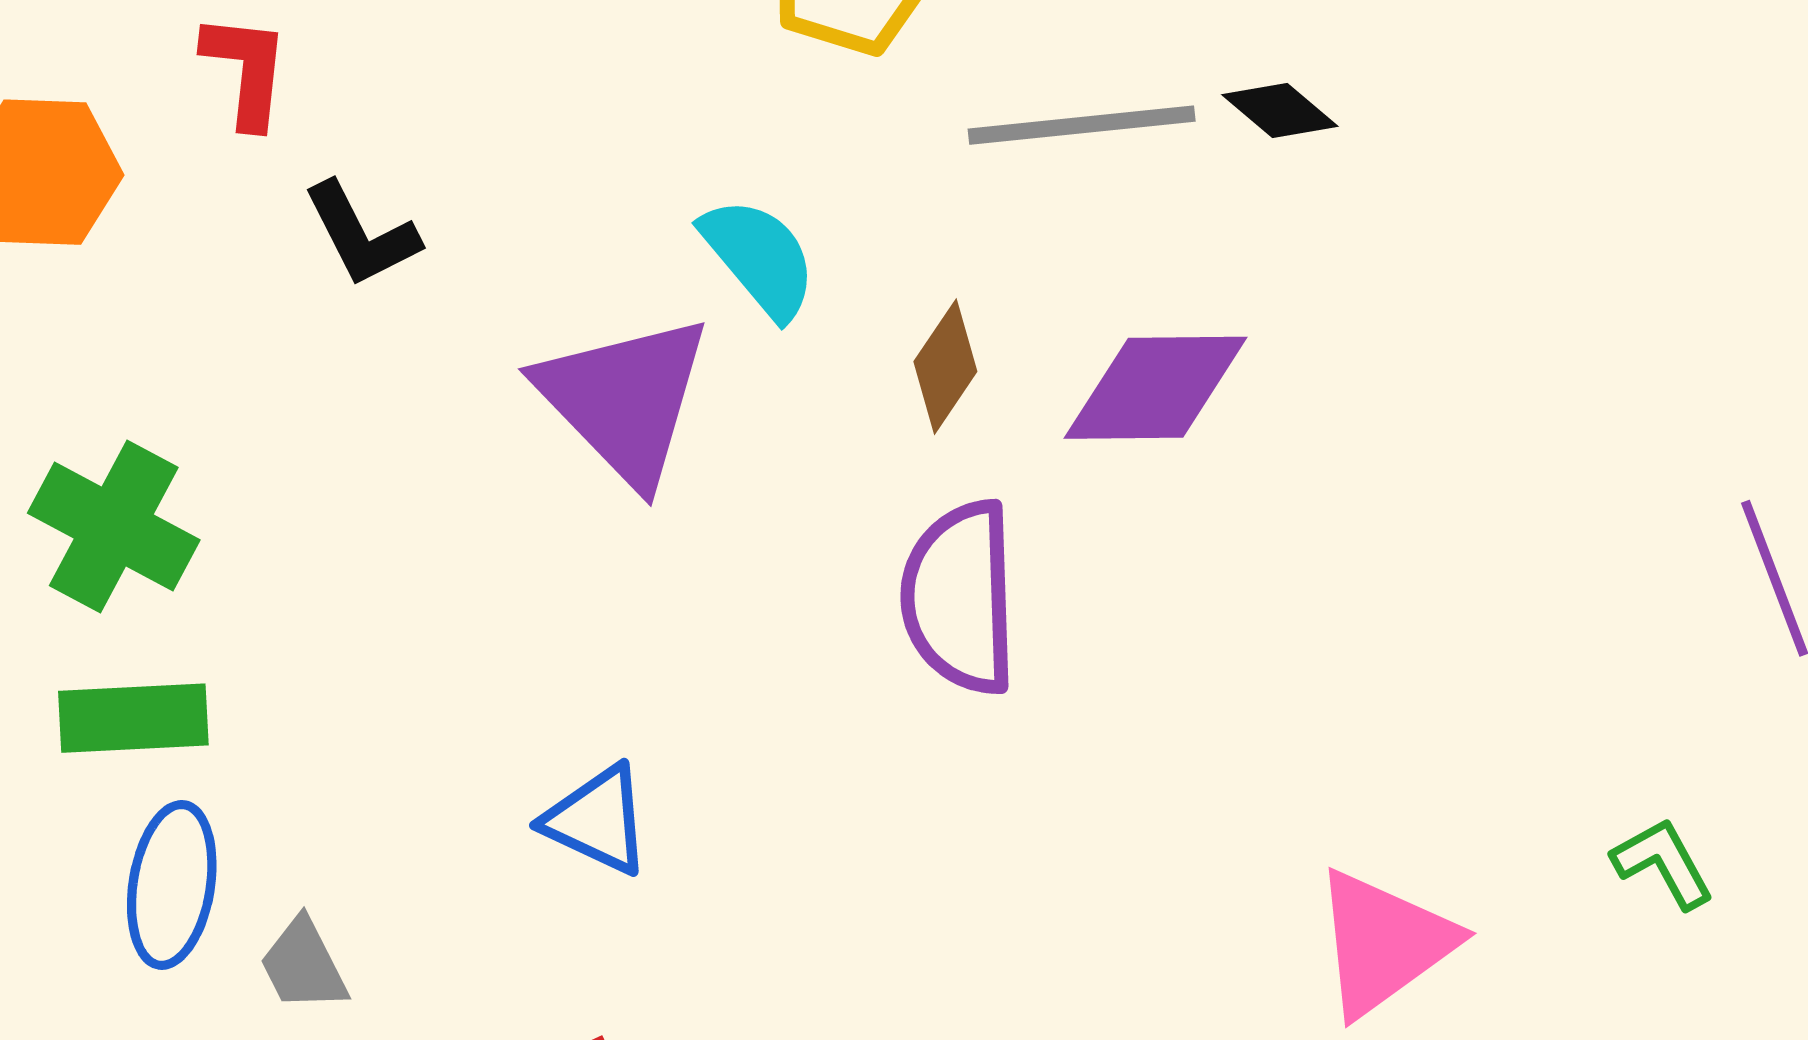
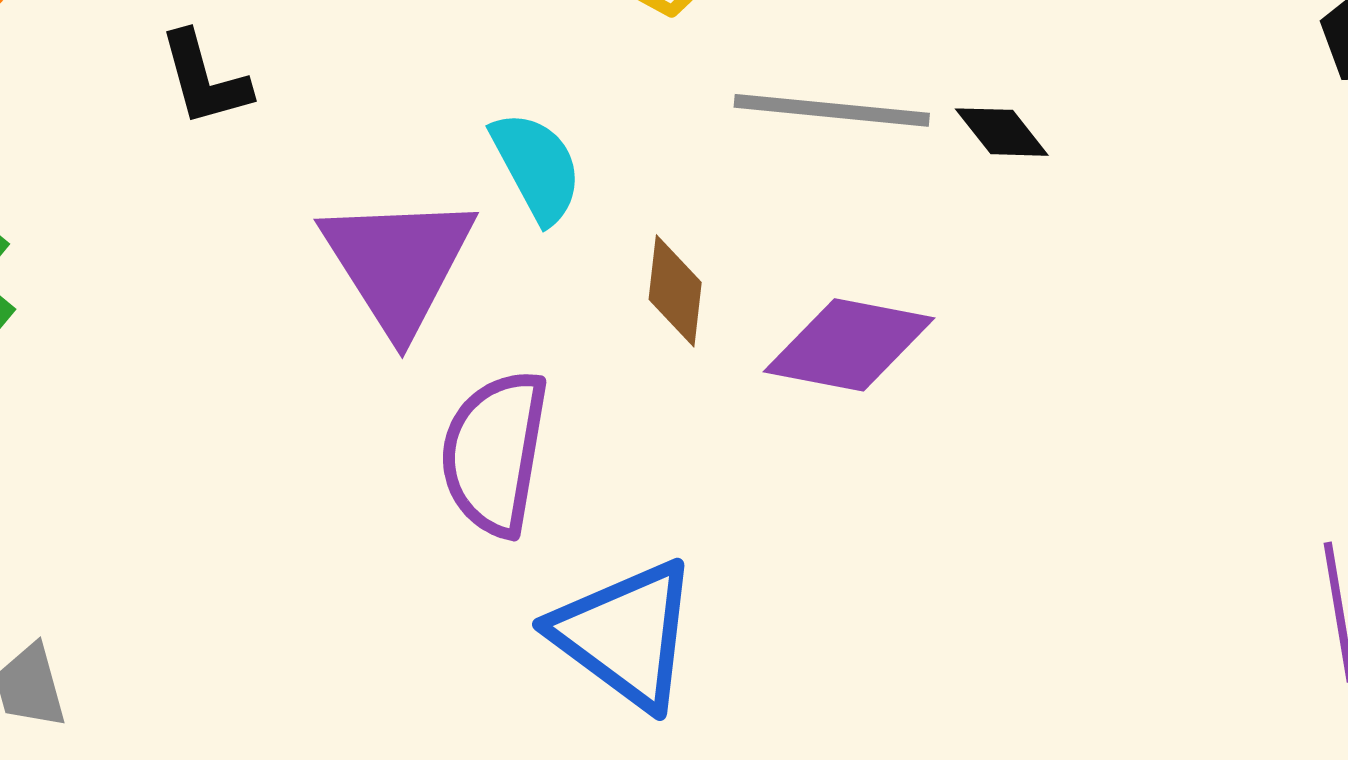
brown diamond: (945, 367) -> (675, 291), turned -39
purple semicircle: (960, 598) -> (495, 453), moved
blue triangle: (597, 820) -> (625, 634), moved, size x1.6

